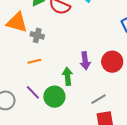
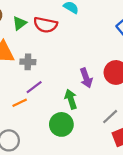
orange line: (34, 61) -> (20, 103), moved
purple line: (33, 92) -> (34, 87), moved, turned -70

